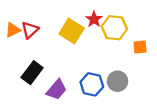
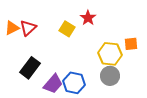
yellow hexagon: (114, 28) -> (110, 54), moved
yellow square: (72, 31) -> (67, 29), size x0.7
blue hexagon: (92, 84) -> (74, 83), moved

